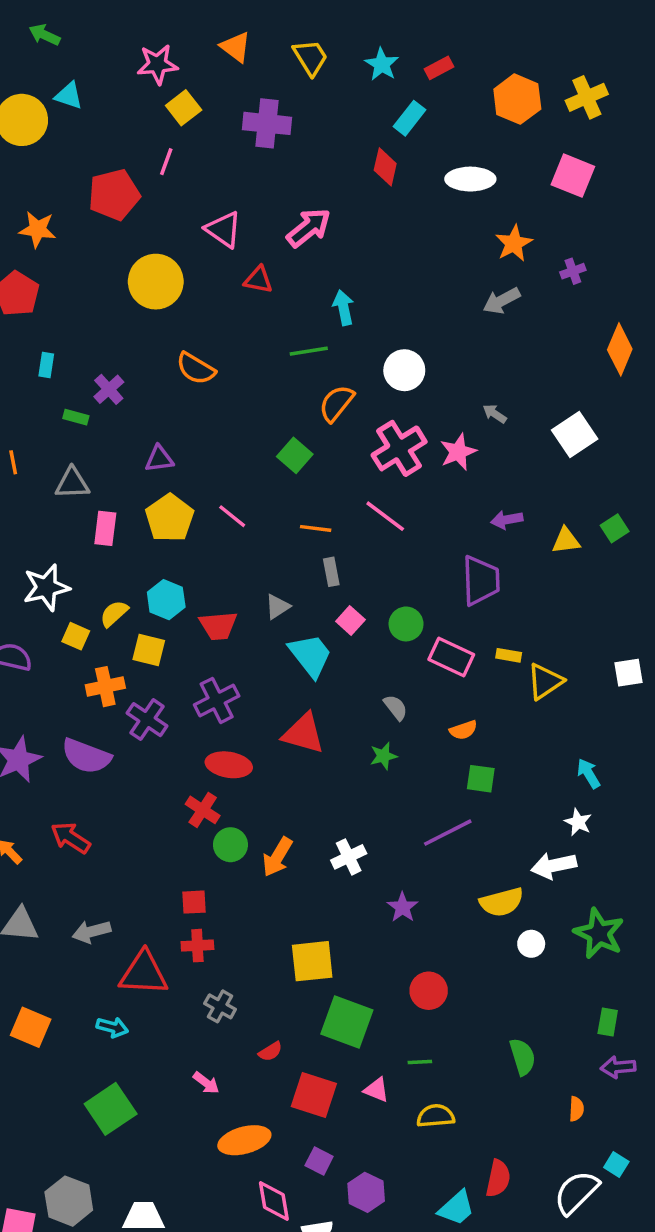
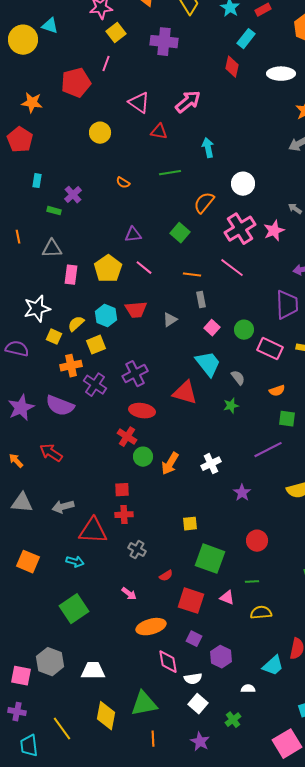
yellow circle: (156, 282) -> (100, 133), size x0.7
green line: (309, 351) -> (170, 173), moved
orange semicircle: (196, 368) -> (123, 183), size x0.6
purple triangle: (159, 459) -> (133, 235), moved
red trapezoid: (218, 626) -> (136, 310), moved
yellow square: (149, 650) -> (96, 345), turned -36
cyan trapezoid: (310, 655) -> (208, 364), moved
yellow square: (312, 961) -> (190, 524), size x0.6

